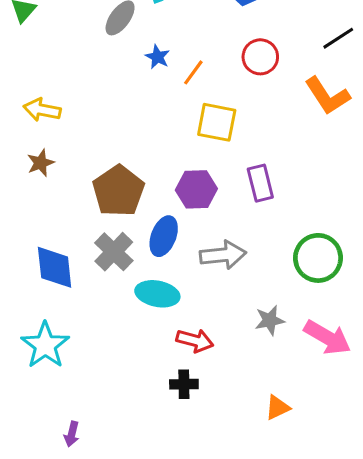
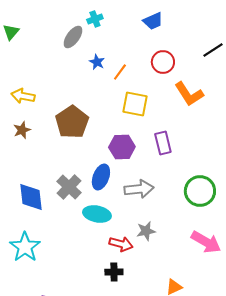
orange L-shape: (327, 96) -> (189, 94), moved
brown pentagon: (118, 191) -> (72, 122), moved
gray star: (270, 320) -> (146, 231), moved

